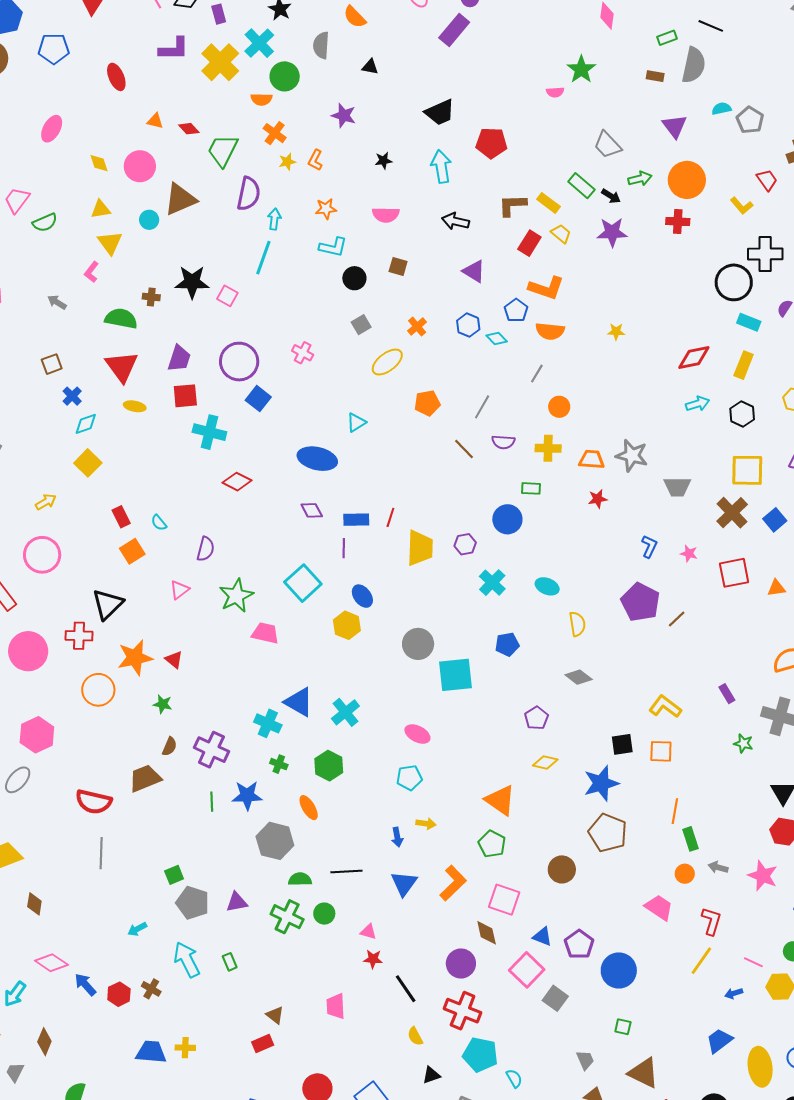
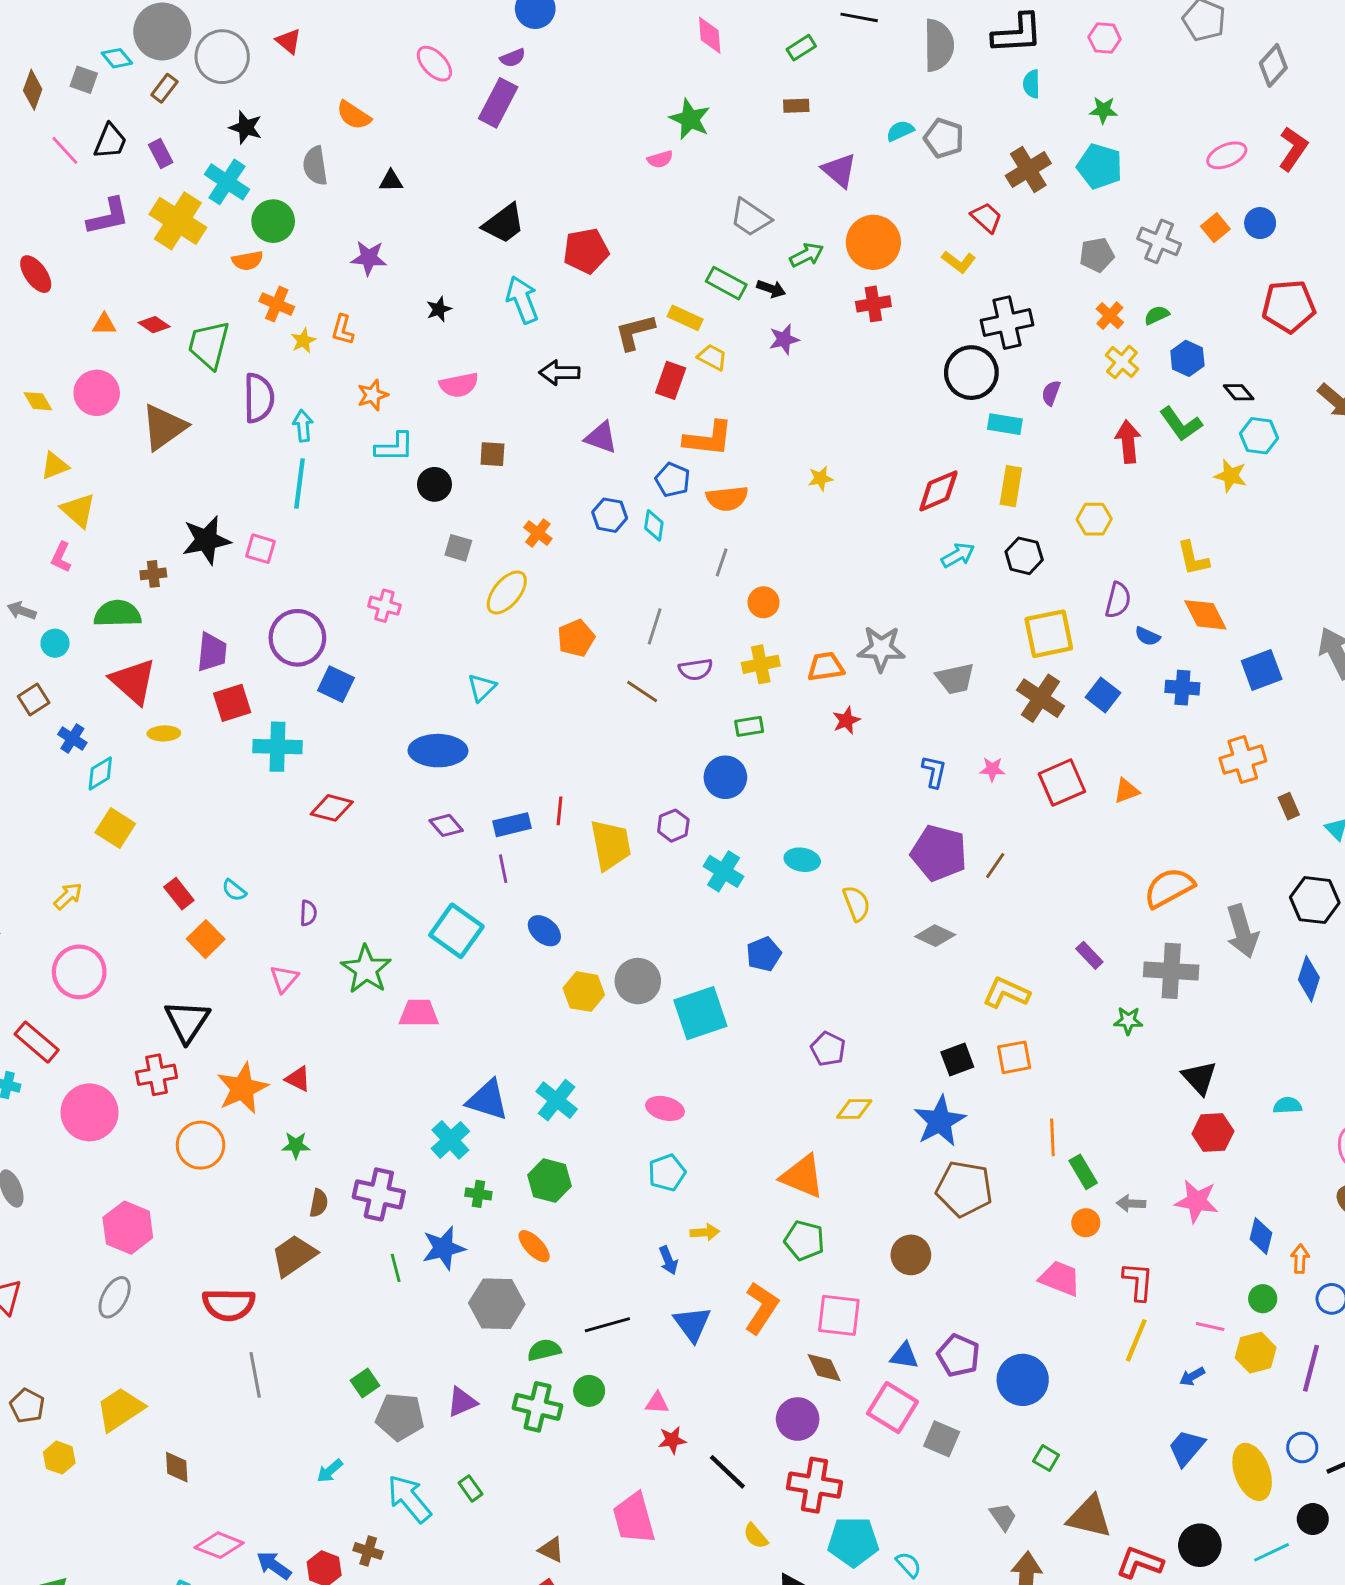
gray semicircle: (694, 65) -> (939, 45), moved
cyan circle: (149, 220) -> (55, 643), moved
purple star: (612, 232) -> (784, 339), size x0.7
gray square: (361, 325) -> (458, 548), turned -30
cyan diamond: (497, 339) -> (654, 525), turned 65
purple semicircle: (206, 549) -> (308, 913), size x0.7
yellow hexagon: (347, 625) -> (584, 992), moved
gray diamond: (579, 677) -> (935, 936), moved
cyan cross: (268, 723) -> (450, 1140), turned 36
pink trapezoid: (336, 1006) -> (634, 1518), size x1.4
green square: (623, 1027) -> (1046, 1458), turned 30

